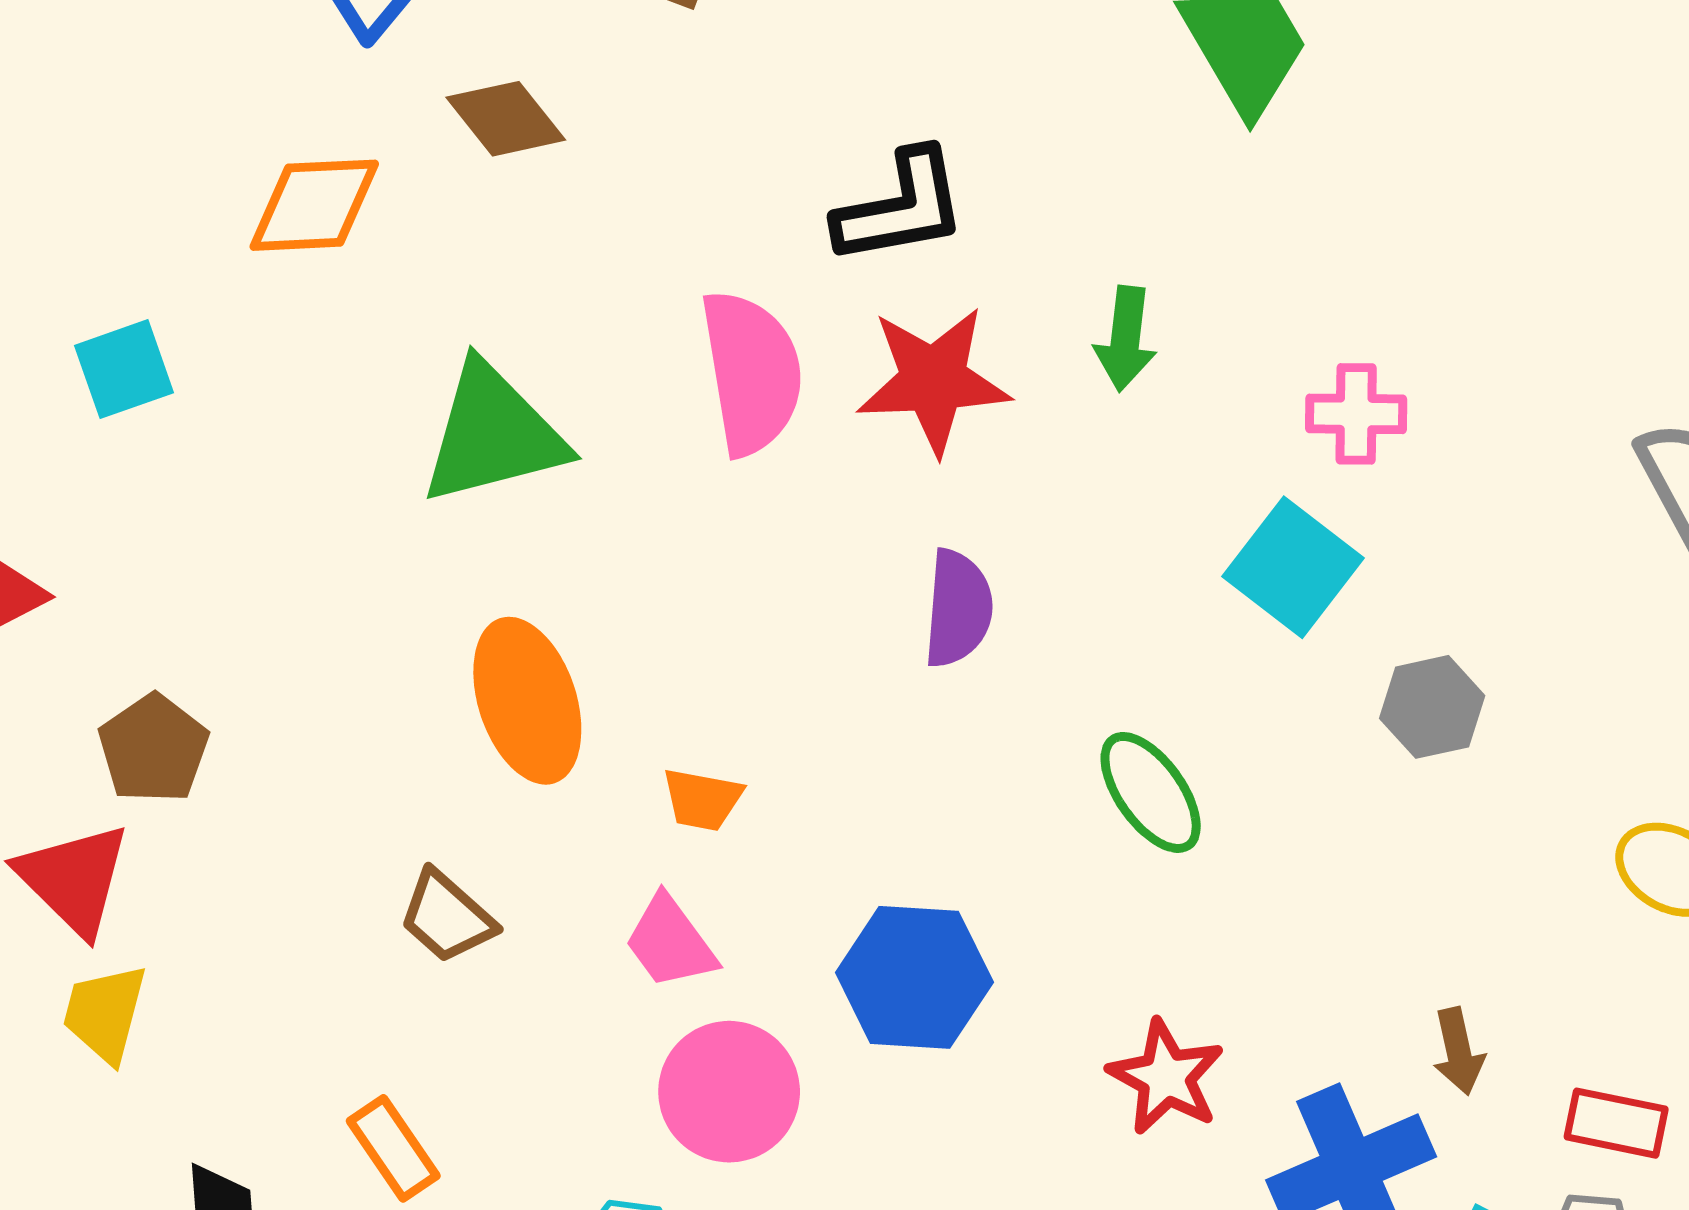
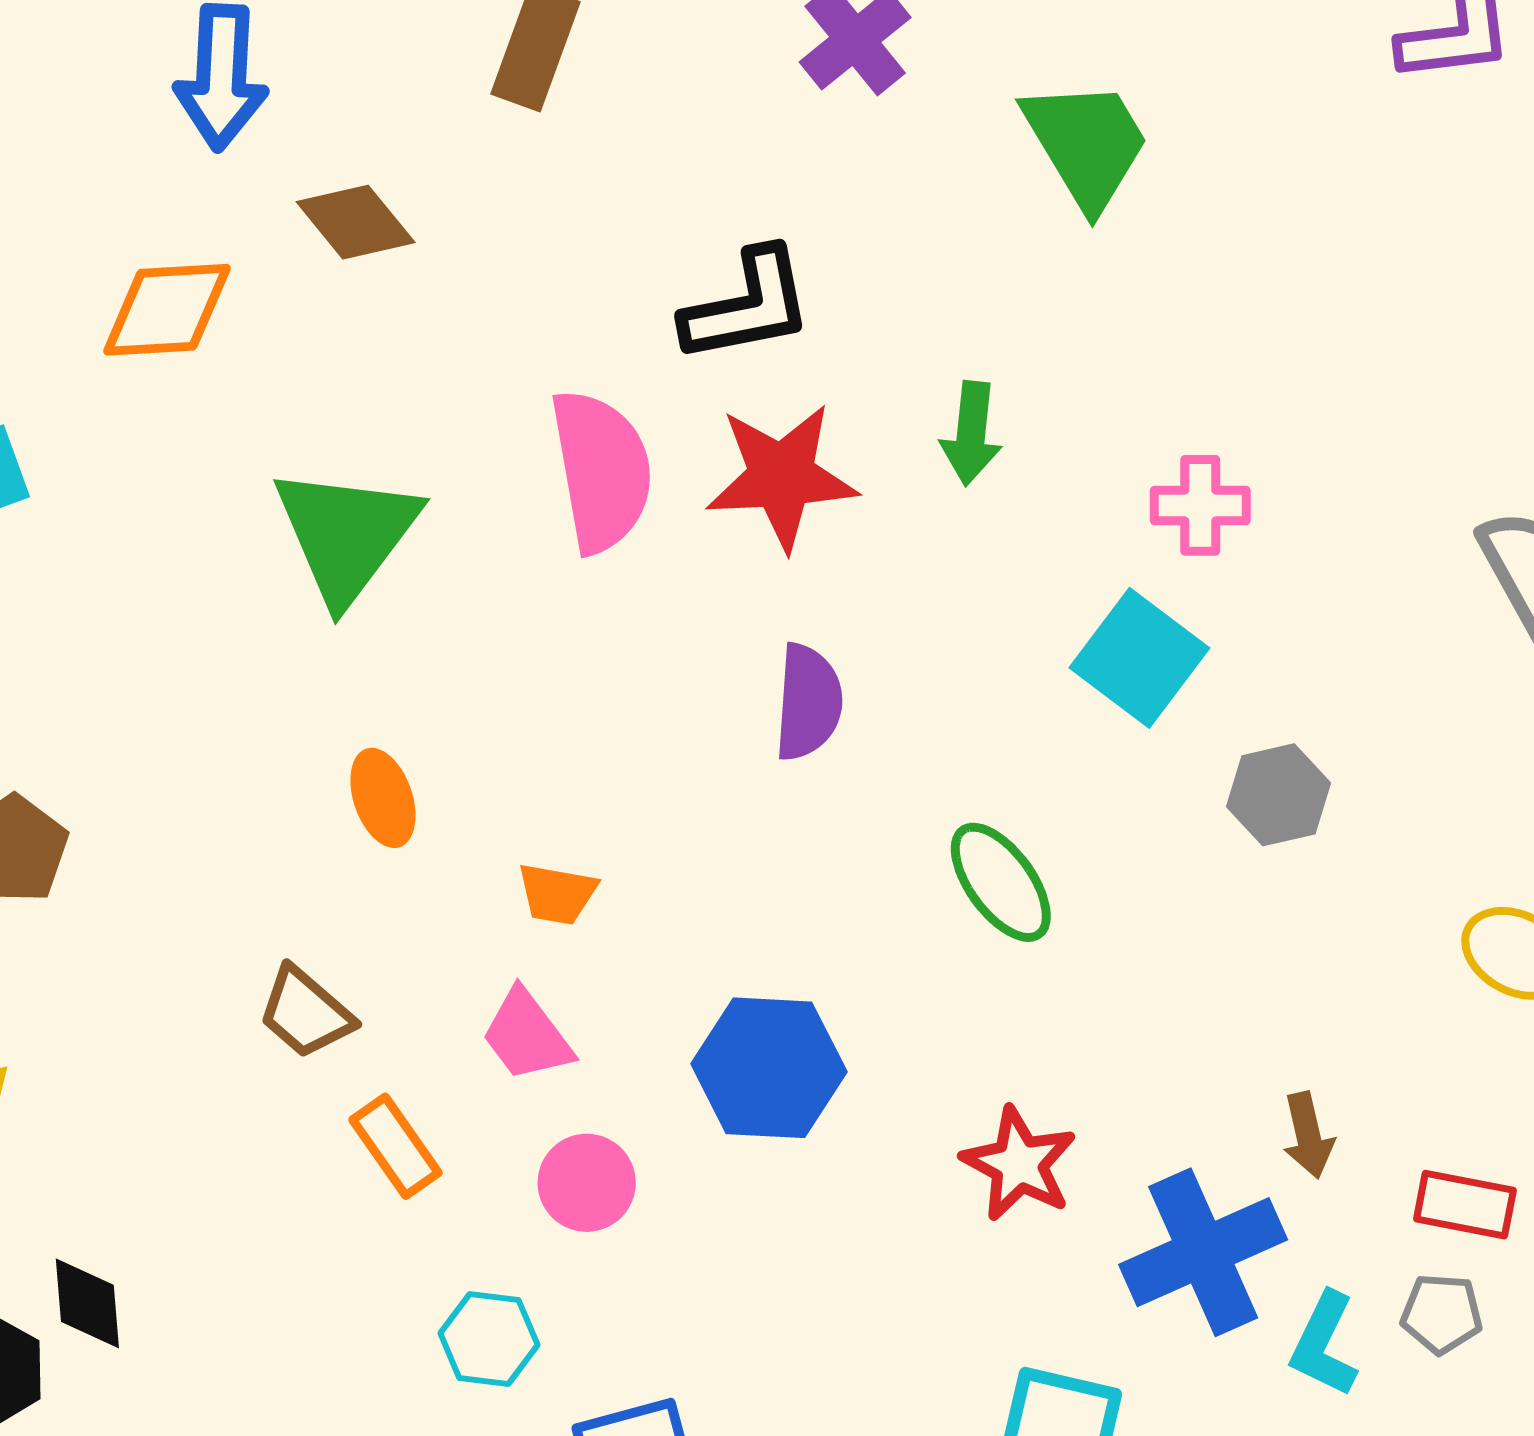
green triangle: (493, 434) -> (346, 534), turned -38
orange ellipse: (527, 701) -> (383, 798), size x0.6
pink circle: (729, 1092) -> (587, 1183), size x0.7
orange rectangle: (393, 1148) -> (396, 1146), moved

